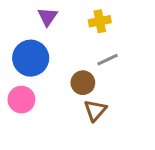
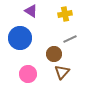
purple triangle: (48, 17) -> (31, 11), turned -32
pink circle: (21, 100) -> (28, 74), moved

